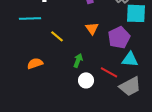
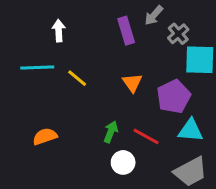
yellow line: (57, 36) -> (77, 78), moved
red line: (109, 72) -> (146, 136), moved

